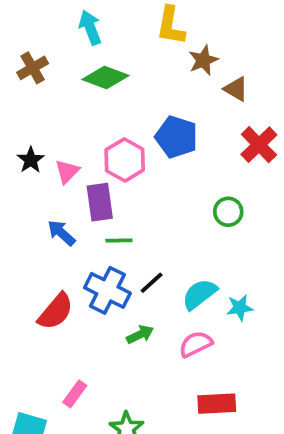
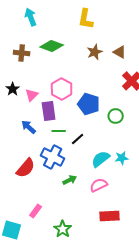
cyan arrow: (90, 28) -> (31, 17), moved
brown star: (203, 60) -> (95, 52), moved
brown cross: (33, 68) -> (22, 53), moved, turned 35
blue pentagon: (176, 137) -> (89, 104), moved
black line: (152, 283) -> (78, 139), moved
cyan star: (240, 308) -> (122, 158), moved

